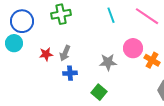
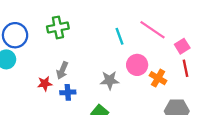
cyan line: (111, 15) -> (120, 36), moved
red star: (46, 54) -> (45, 84), moved

